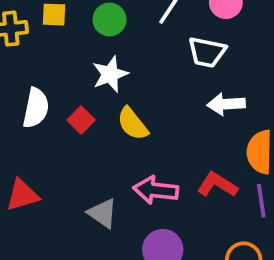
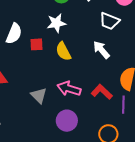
white arrow: (226, 104) -> (101, 50), moved, turned 42
red square: (81, 120) -> (37, 44), turned 32

